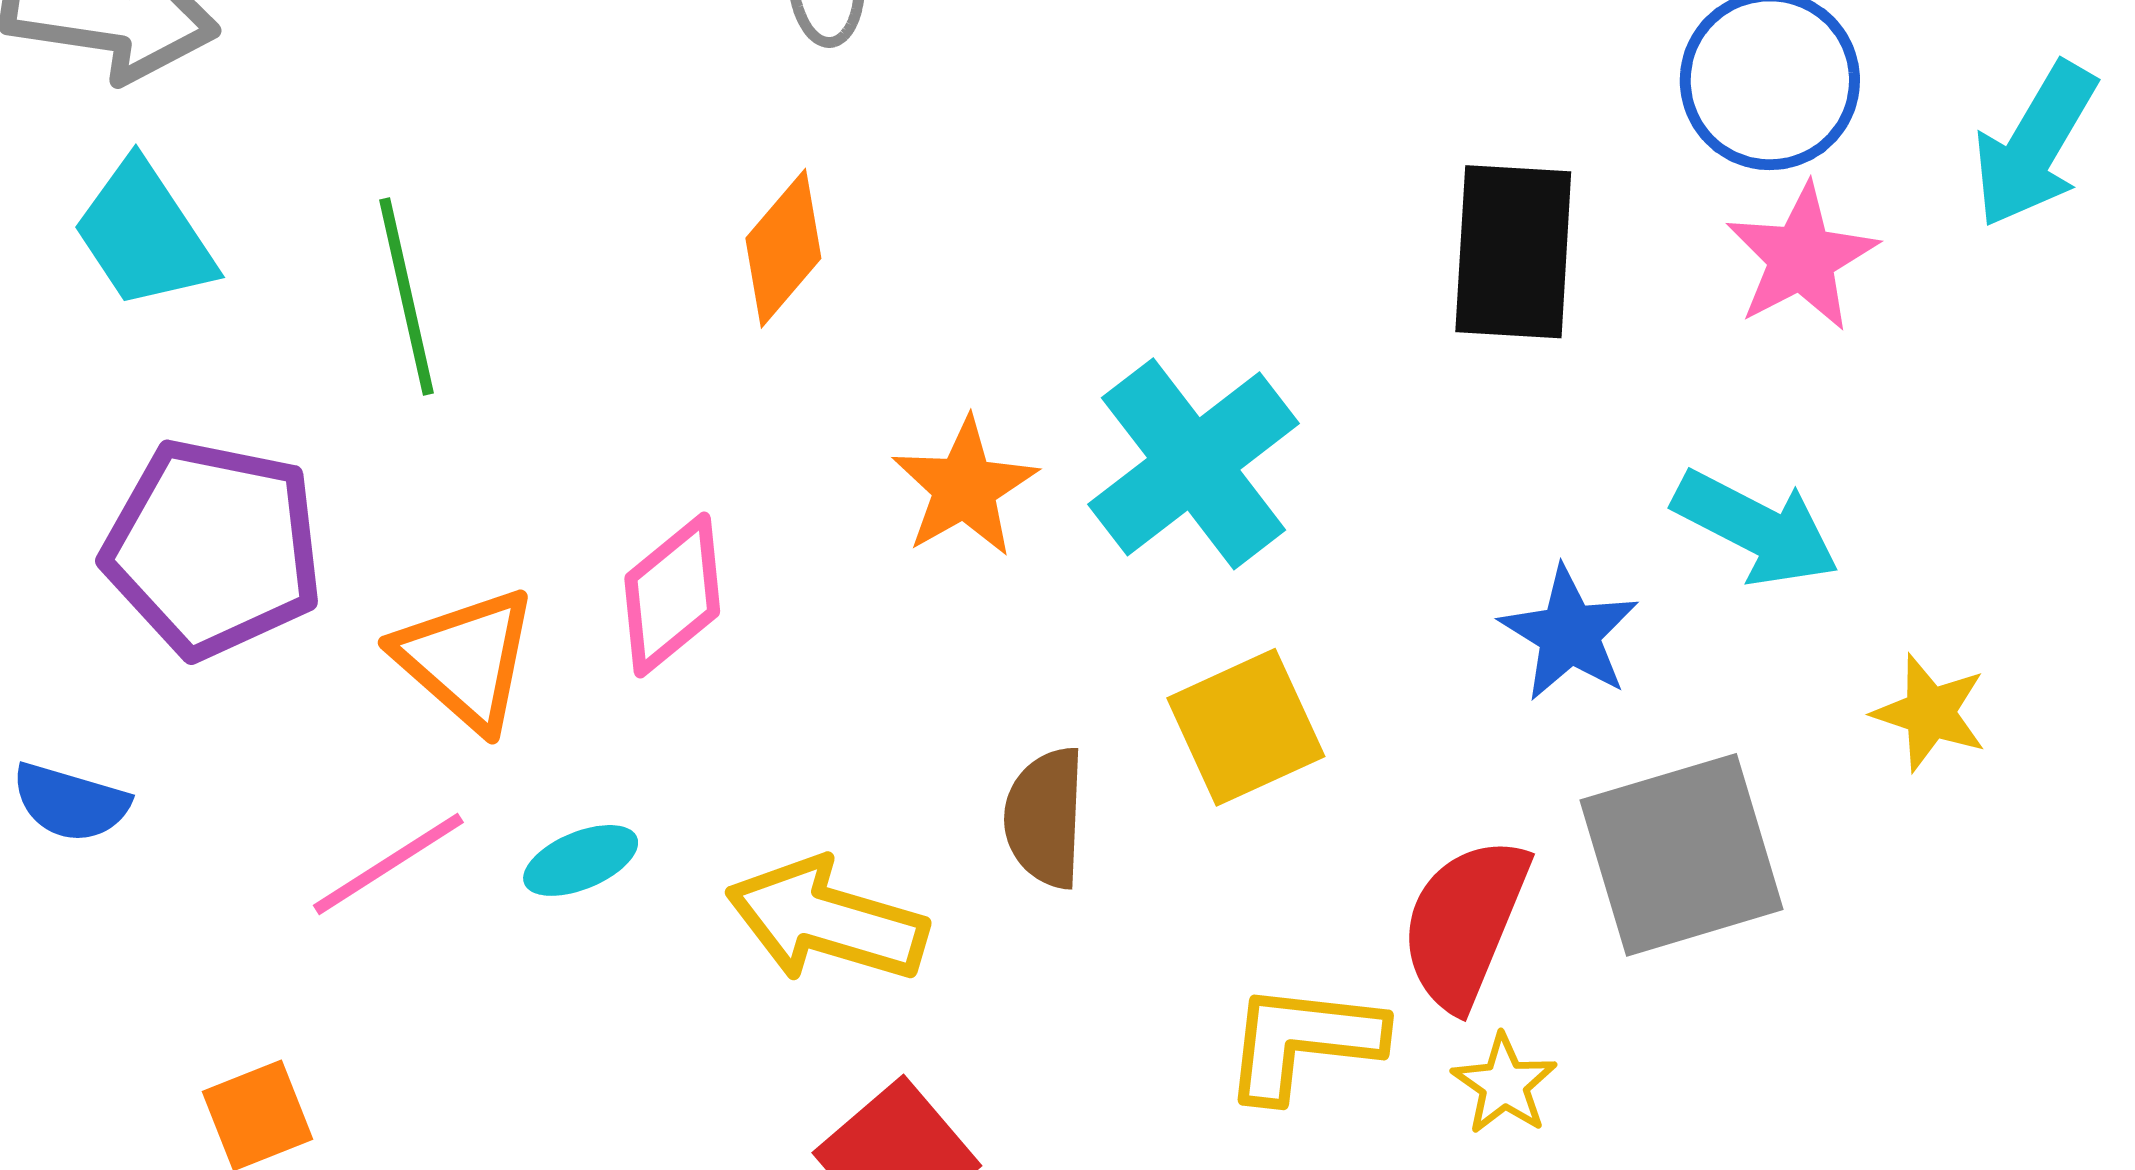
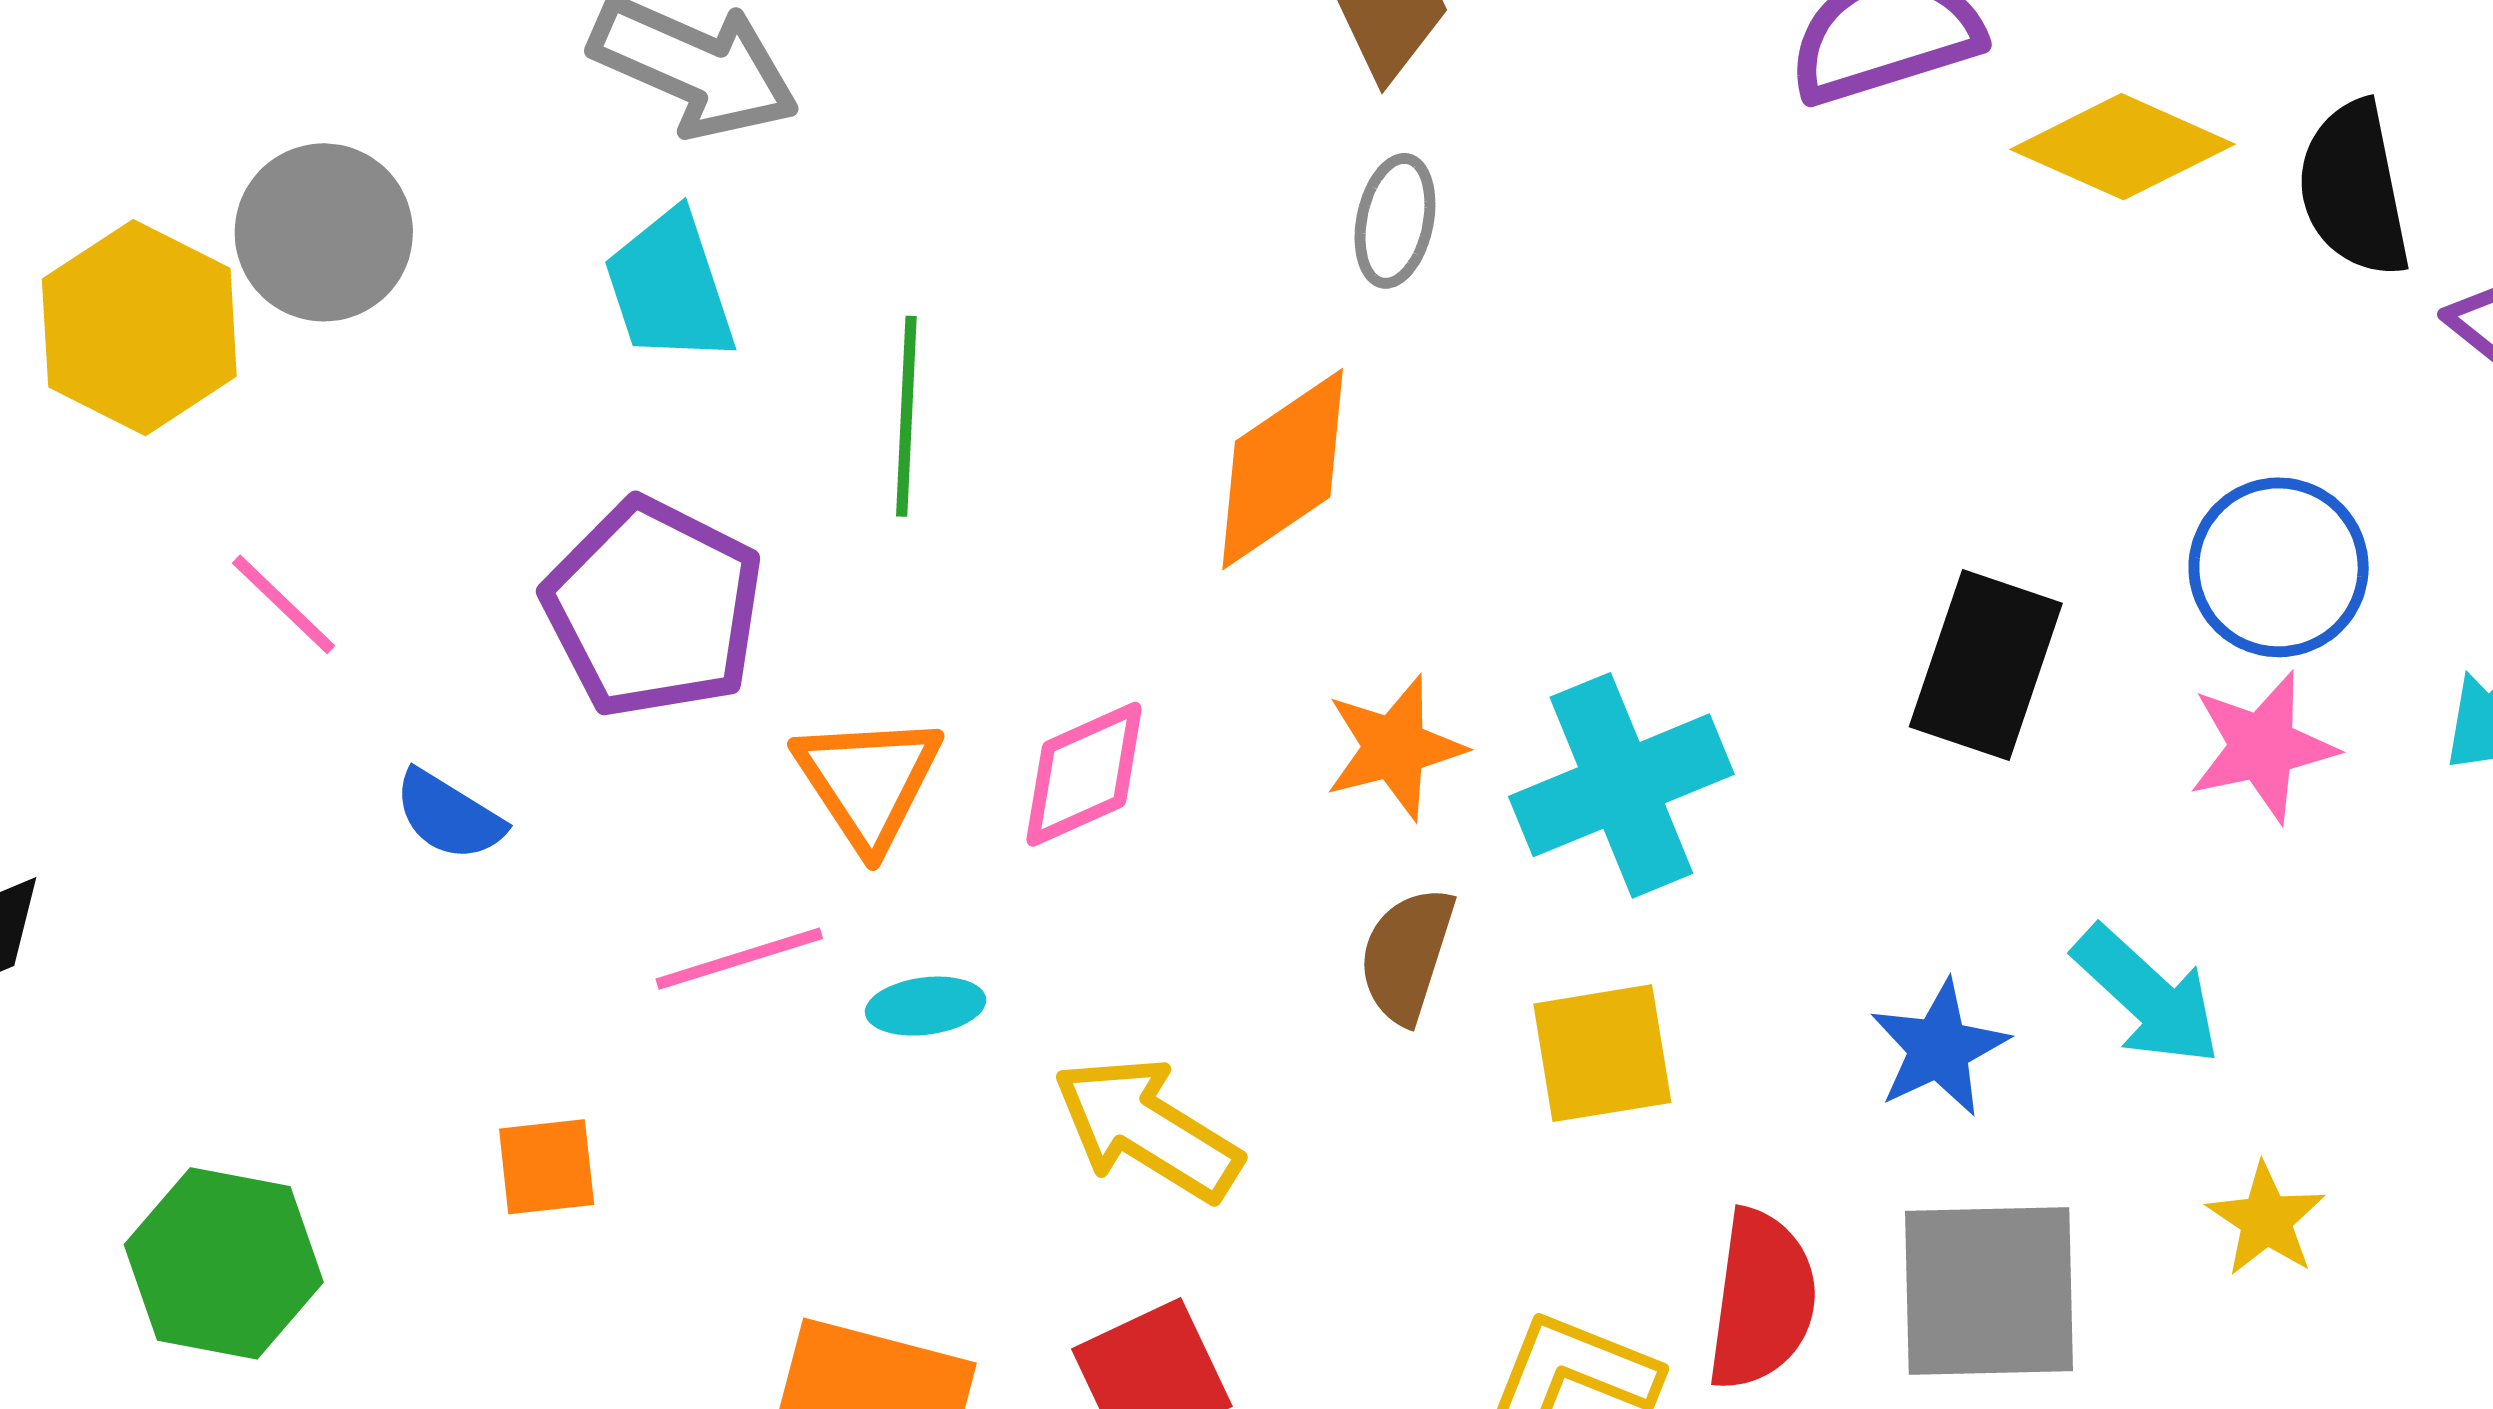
orange diamond: (783, 248) -> (1283, 469), size x1.4
brown semicircle: (1045, 818) -> (1407, 955), moved
red semicircle: (1465, 923) -> (1762, 1300), turned 150

